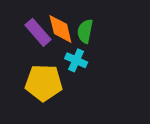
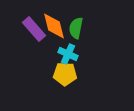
yellow pentagon: (44, 83) -> (65, 74), moved, size x0.7

